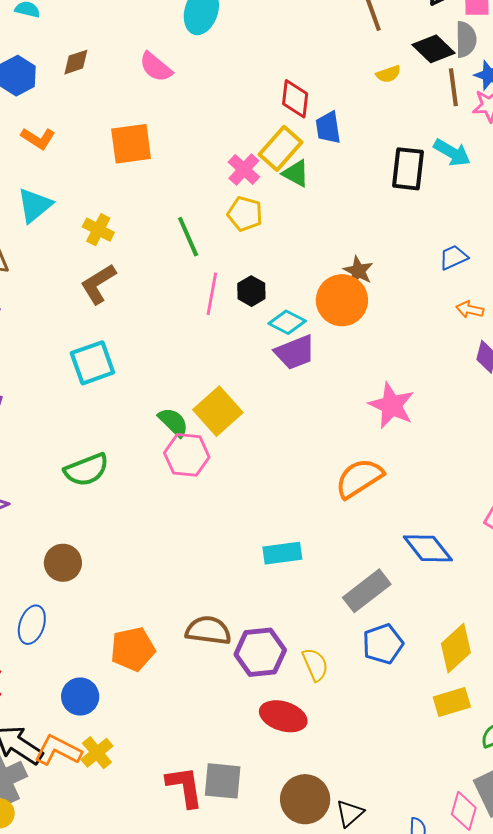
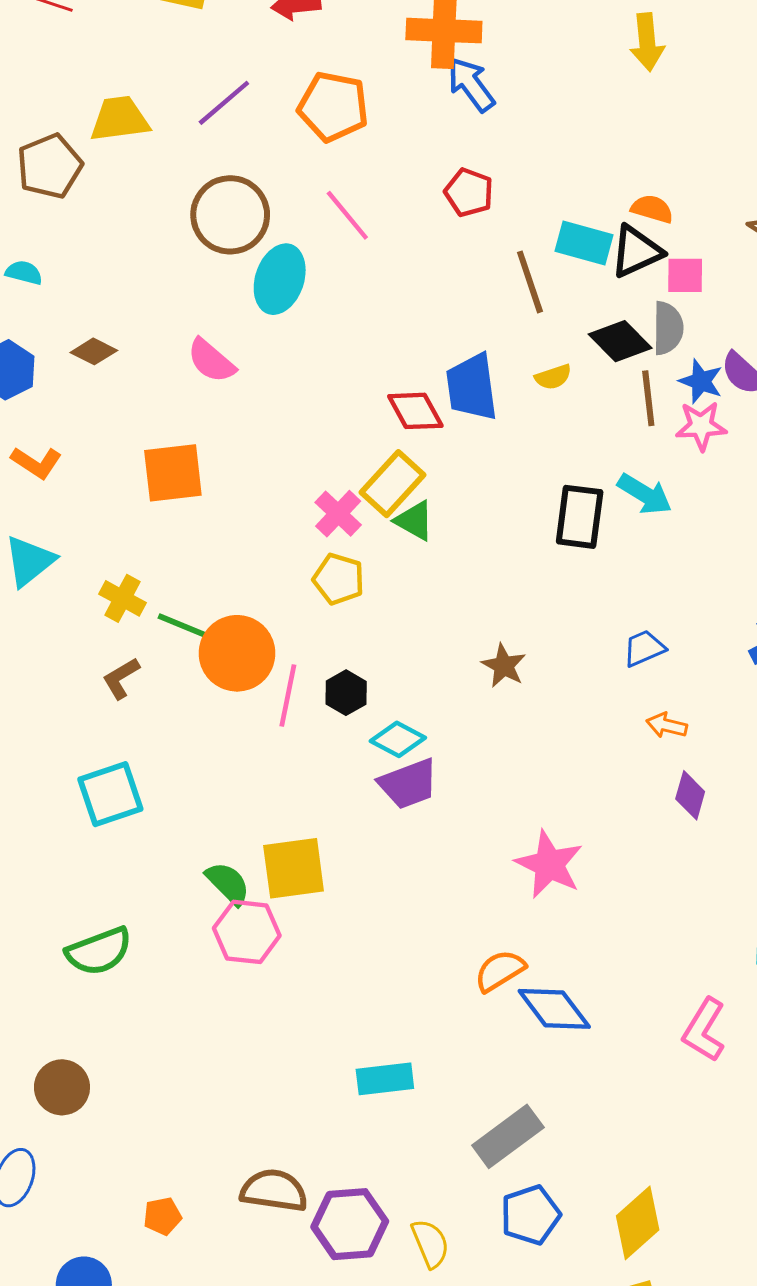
brown diamond: (76, 62) -> (94, 351), turned 44
red diamond: (295, 99) -> (415, 411), turned -36
blue trapezoid: (328, 128) -> (472, 387), moved, size x1.4
green line: (188, 237) -> (187, 627), moved, turned -45
brown L-shape: (98, 284) -> (121, 678), size x0.7
orange circle: (342, 300) -> (237, 653), moved
yellow square: (218, 411) -> (294, 868), turned 33
orange semicircle: (359, 478) -> (500, 971), size x0.7
blue diamond: (428, 548) -> (554, 1009), moved
orange pentagon: (133, 649) -> (162, 1216), size x0.6

